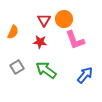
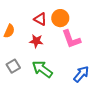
red triangle: (44, 20) -> (40, 19), turned -32

